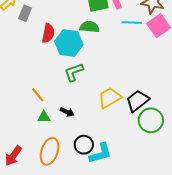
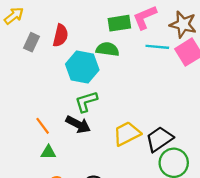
gray rectangle: (25, 13) -> (31, 42), moved
red semicircle: (48, 33) -> (60, 35), moved
black arrow: (67, 112) -> (78, 124), moved, size x1.5

